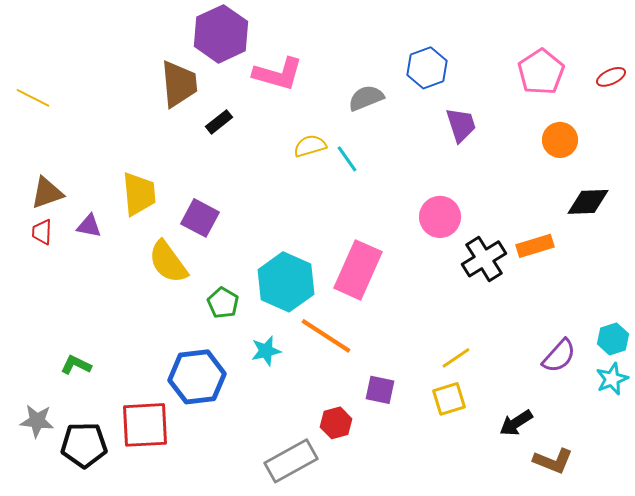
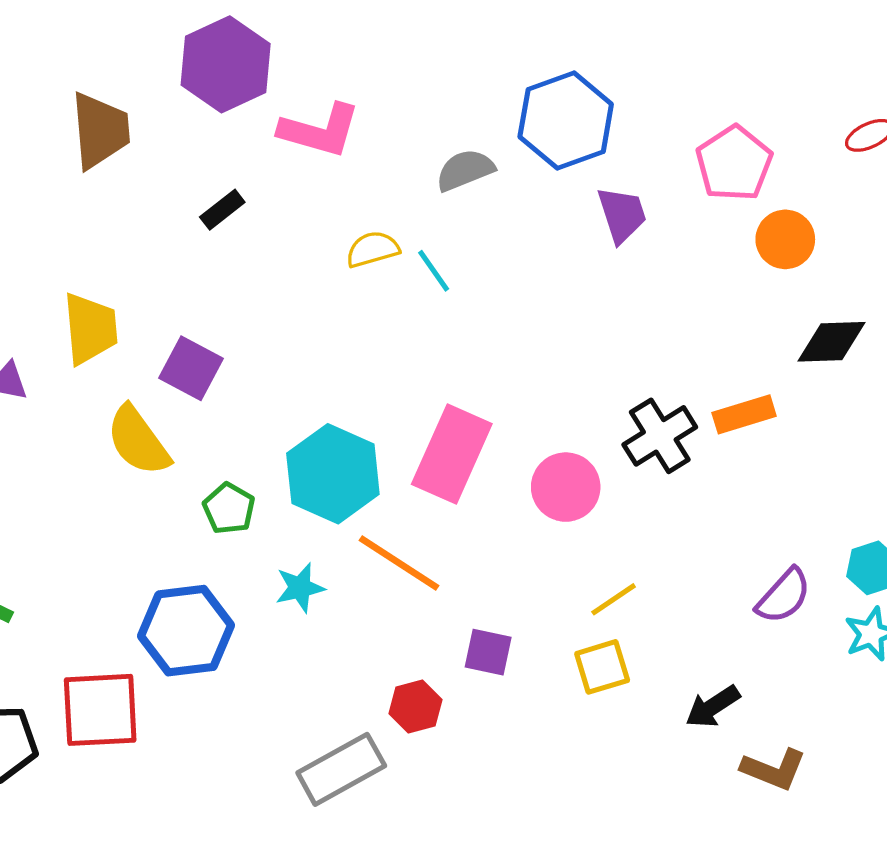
blue hexagon: (427, 68) -> (566, 121), size x1.4
pink pentagon: (541, 72) -> (734, 163), moved
brown trapezoid: (179, 84) -> (100, 130), moved
pink circle: (440, 217) -> (566, 487), moved

